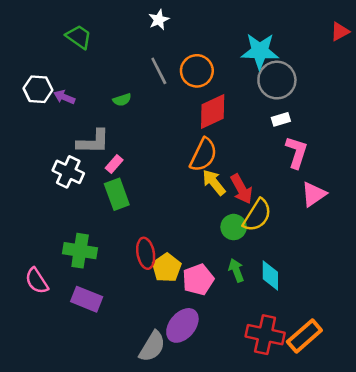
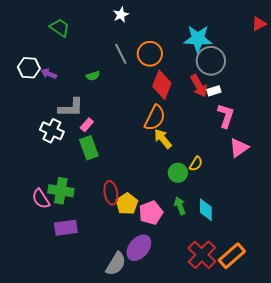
red diamond: (213, 112) -> (162, 85), turned -44
red arrow: (241, 189) -> (199, 86), moved
yellow semicircle: (257, 215) -> (196, 164), size x0.6
pink semicircle: (37, 281) -> (41, 199), moved
purple rectangle: (87, 299) -> (66, 228), turned -30
red cross: (265, 335) -> (202, 255), turned 32

